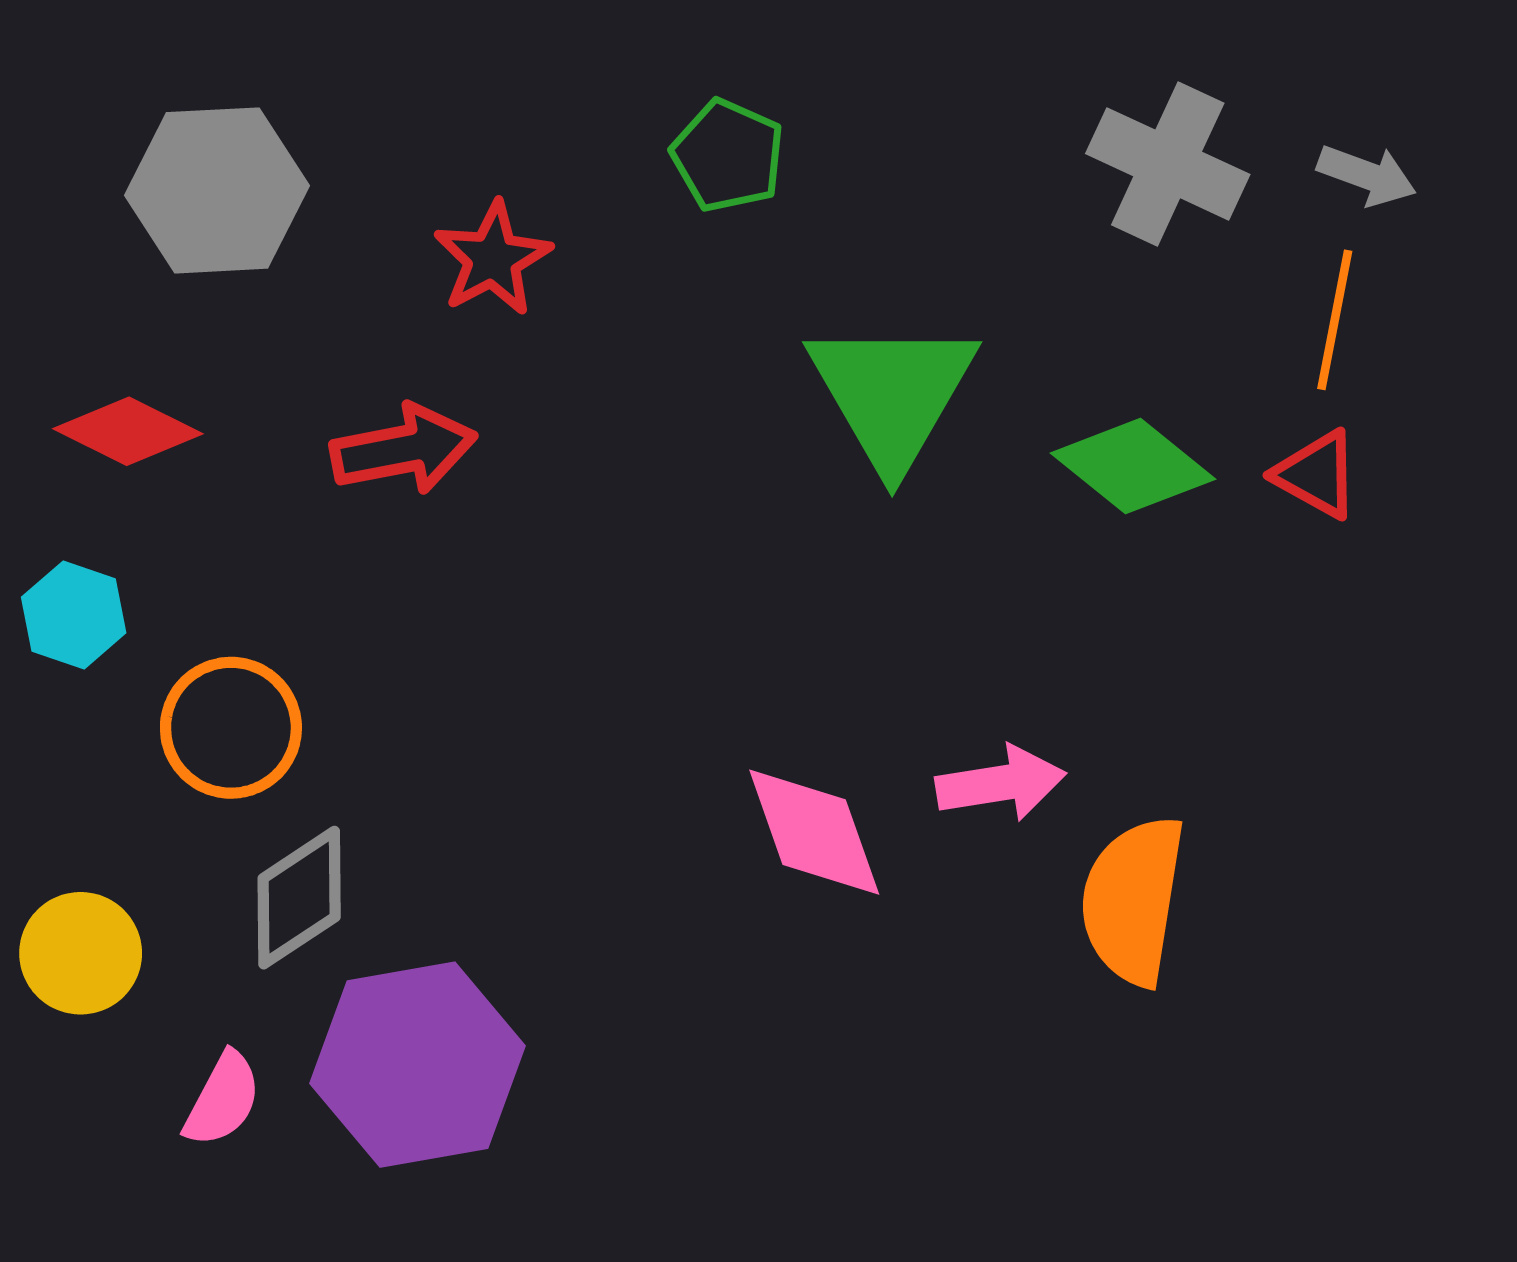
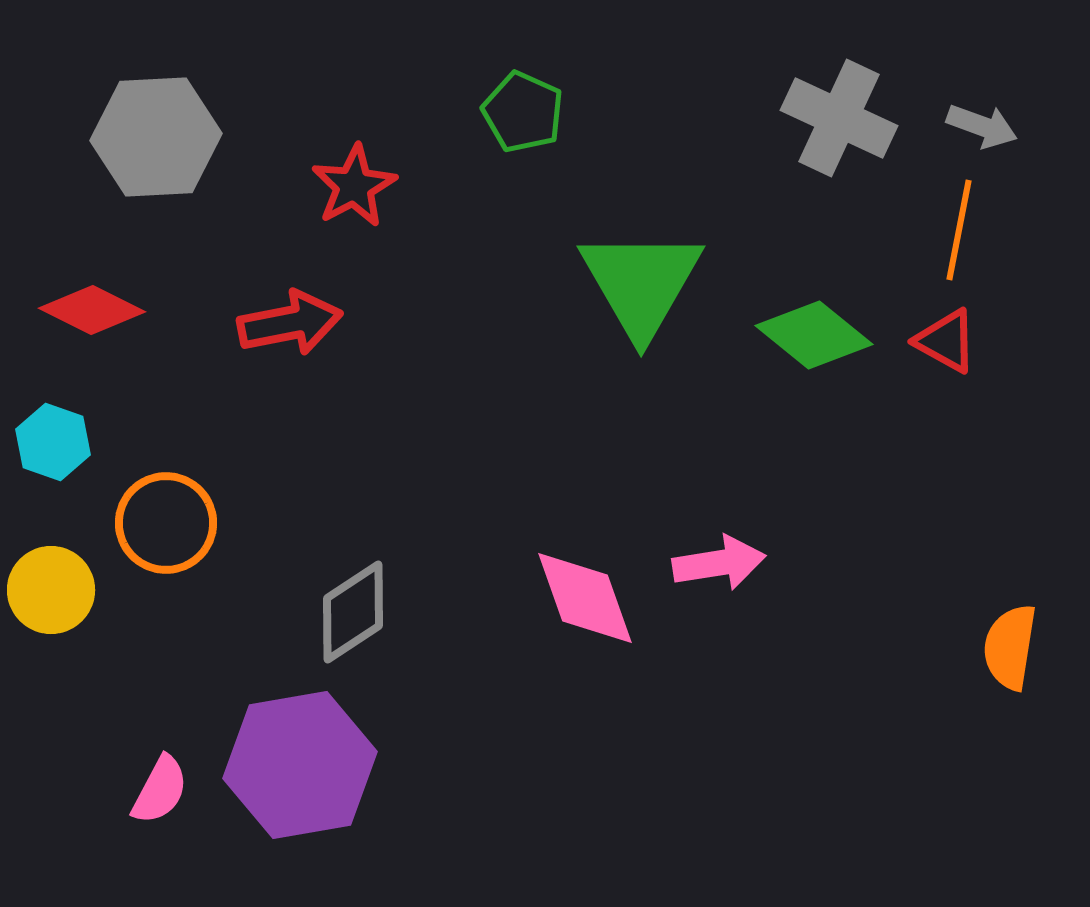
gray diamond: (299, 898) -> (353, 612), moved
orange semicircle: (1133, 900) -> (1010, 647), moved, size x0.7
yellow circle: (81, 953) -> (51, 590), moved

